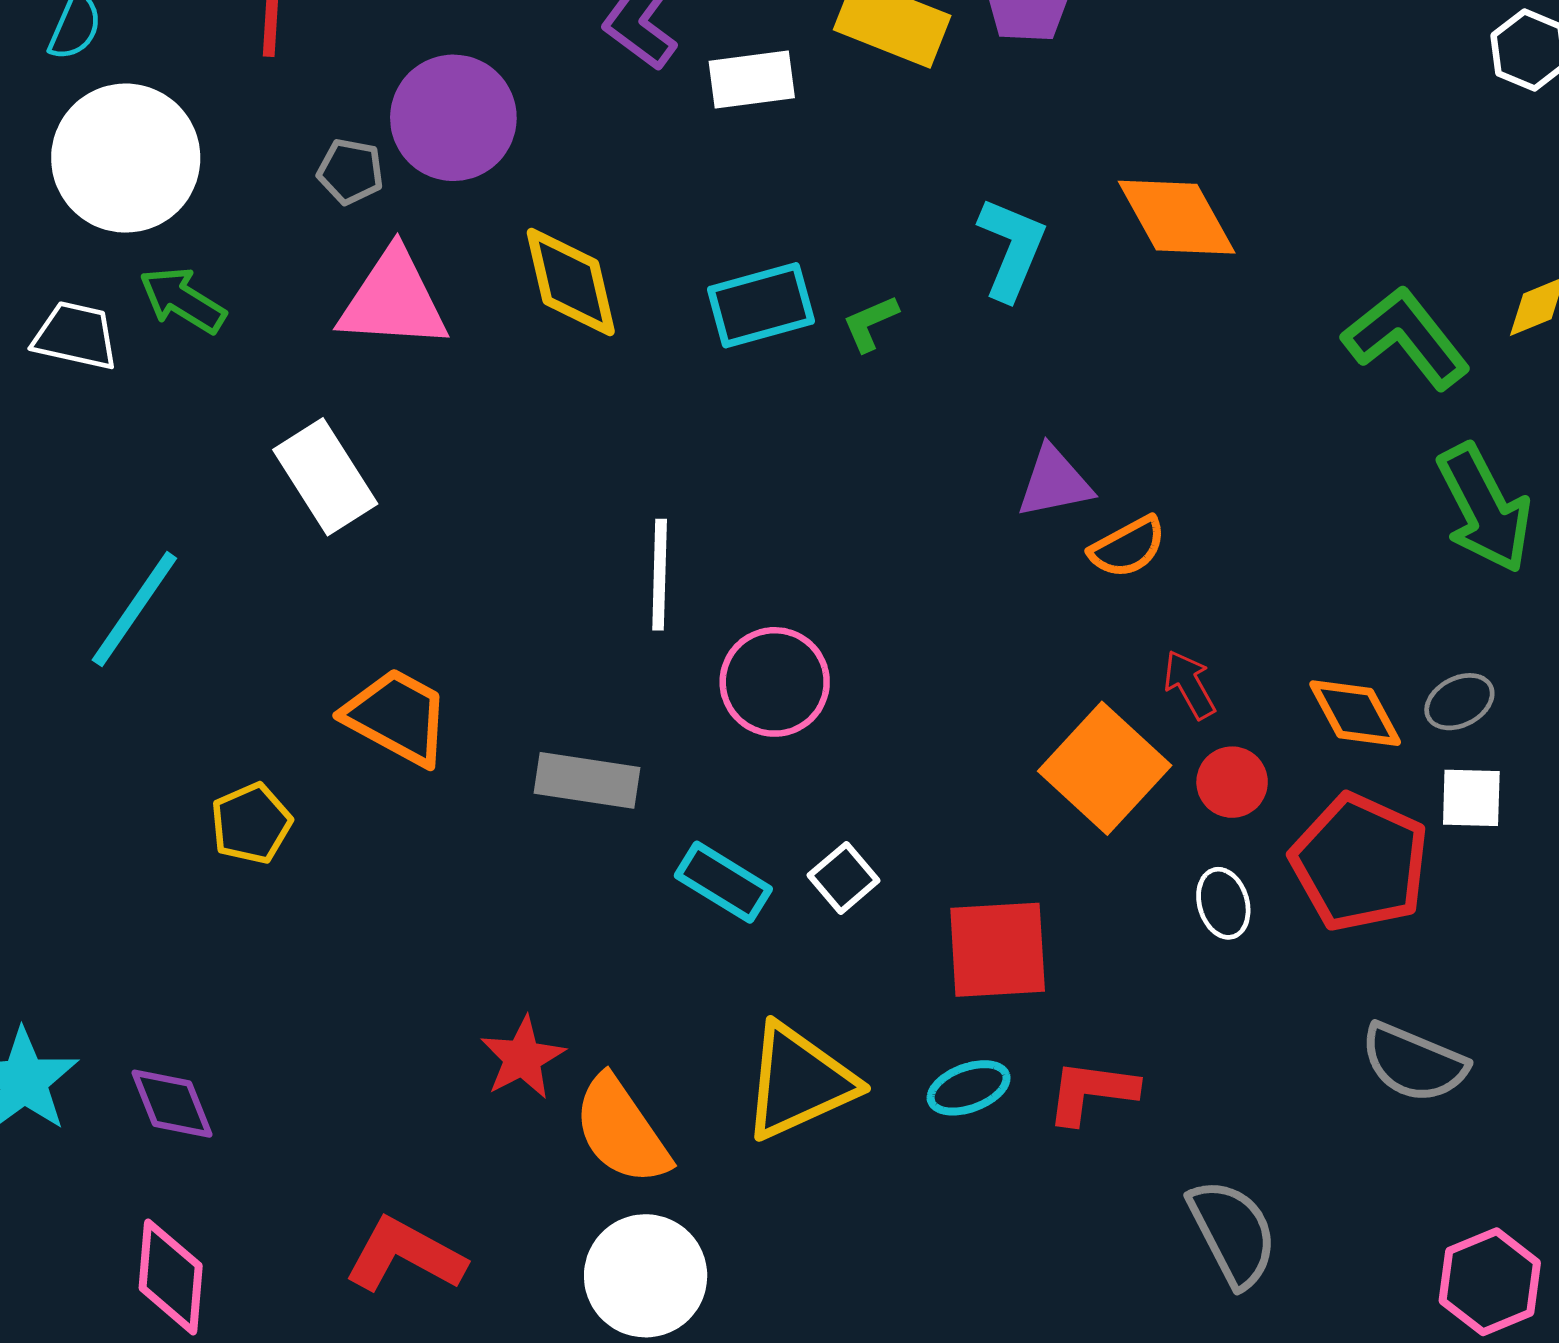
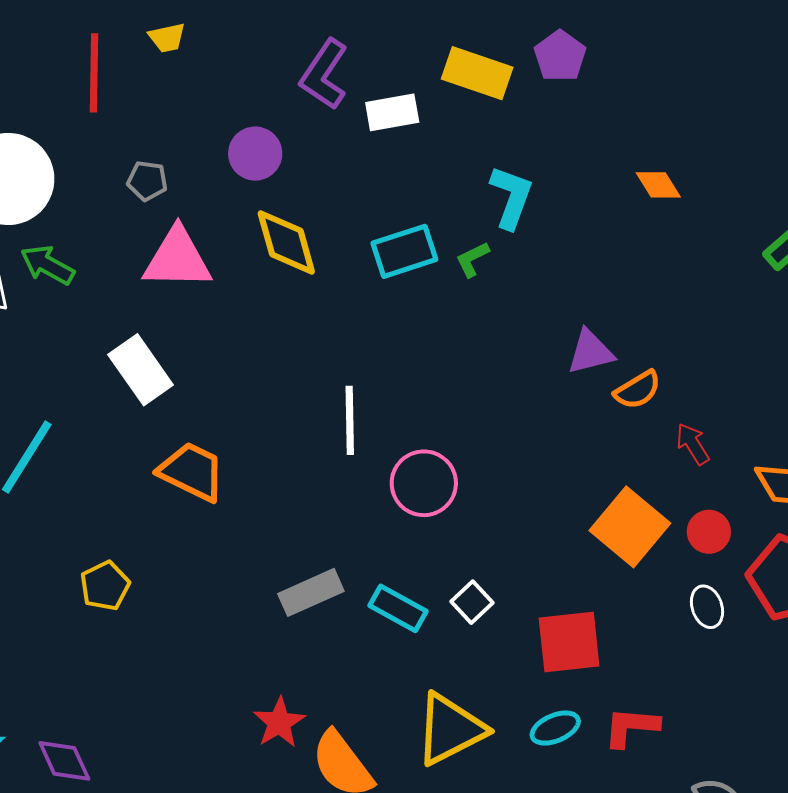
purple circle: (453, 118) -> (255, 154), moved, size x0.7
orange diamond: (1177, 217) -> (658, 185), size x0.6
cyan L-shape: (1012, 249) -> (511, 197), moved
red arrow: (1189, 685) -> (693, 444), moved
orange trapezoid: (397, 717) -> (192, 472), moved
gray rectangle: (587, 780) -> (311, 592), moved, turned -30

